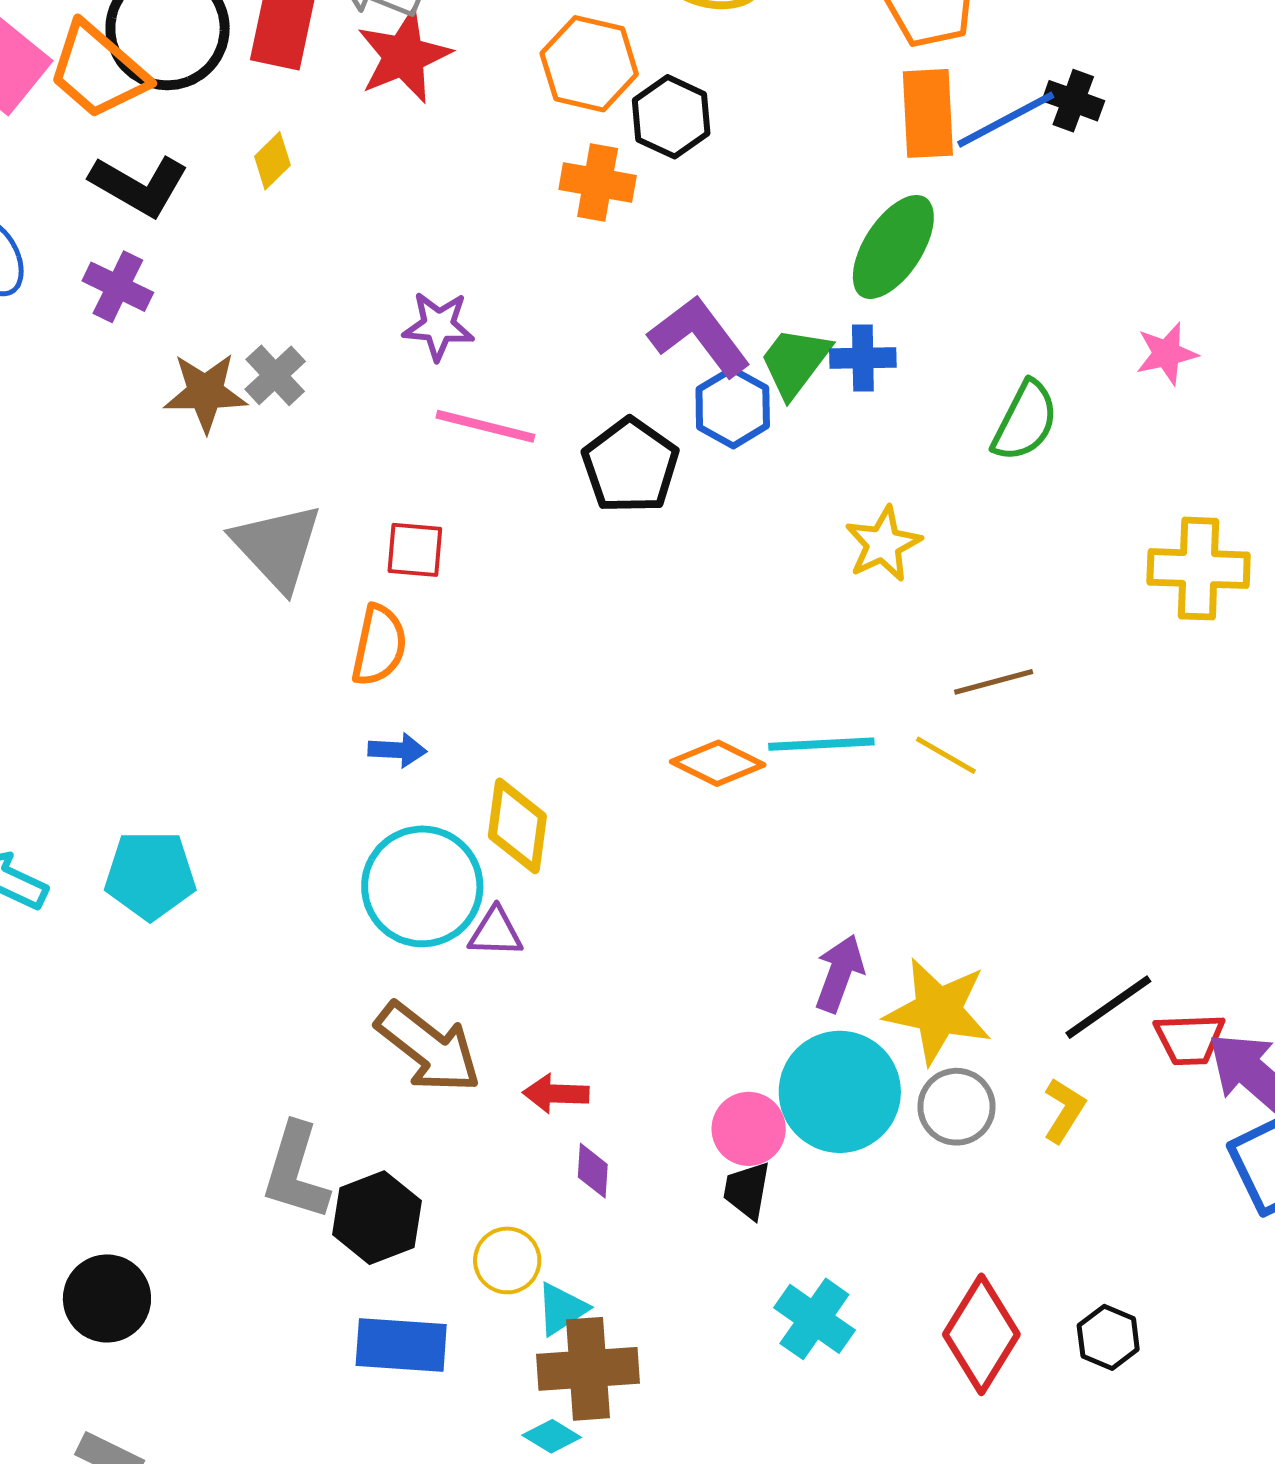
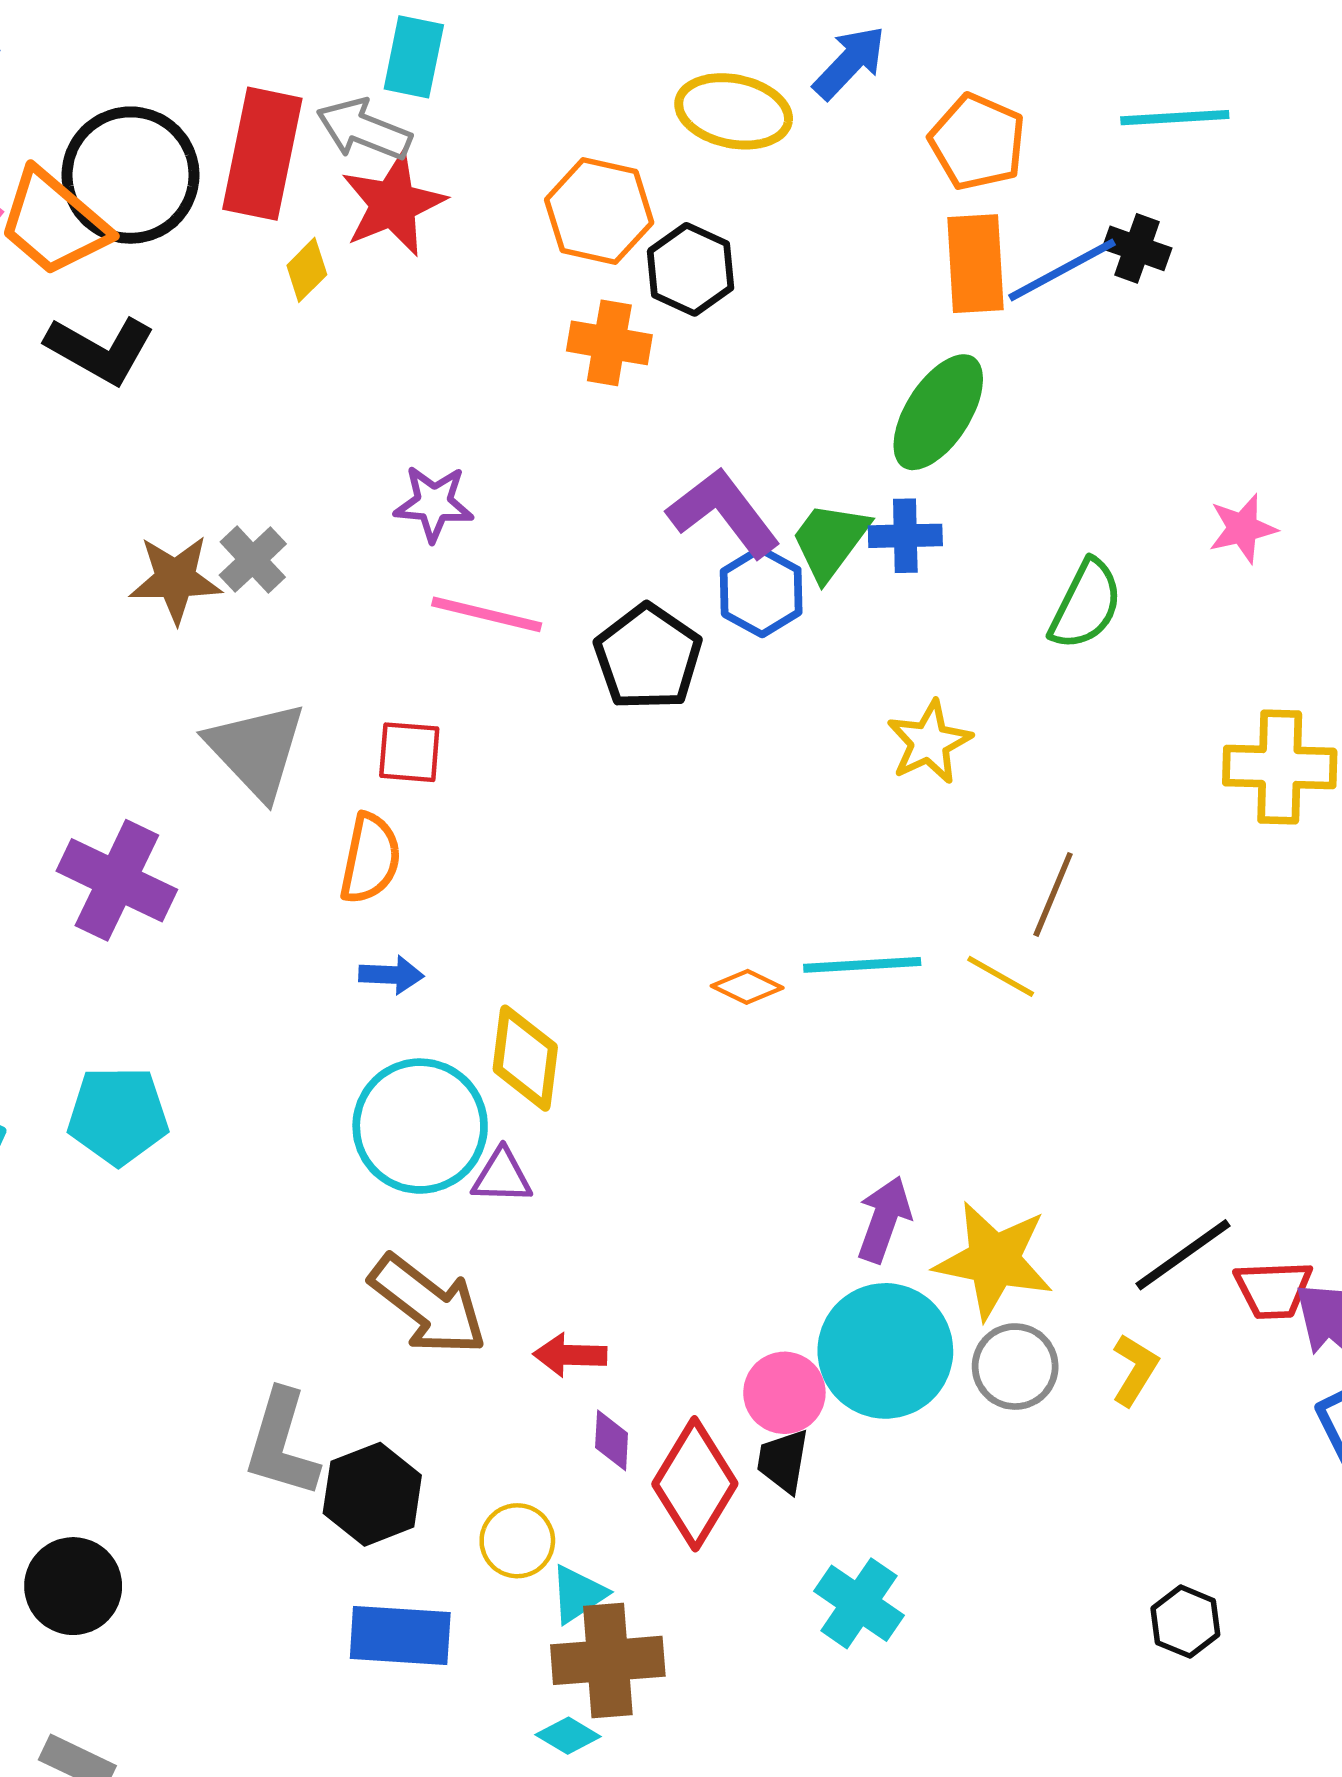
yellow diamond: (272, 161) -> (307, 270), moved
purple cross: (118, 287) -> (117, 880), moved, size x1.5
brown line: (994, 682) -> (1053, 894), turned -52
orange diamond: (718, 763) -> (747, 987), size x0.7
red diamond: (981, 1334) -> (695, 1484), moved

